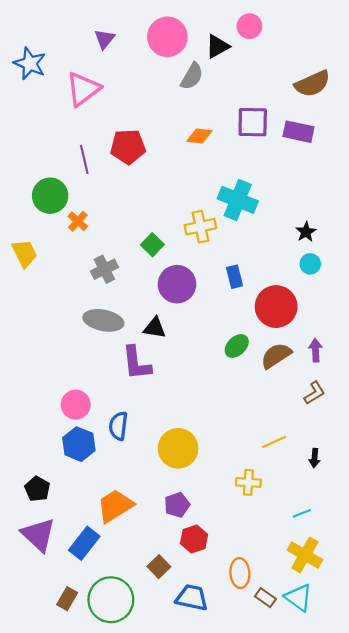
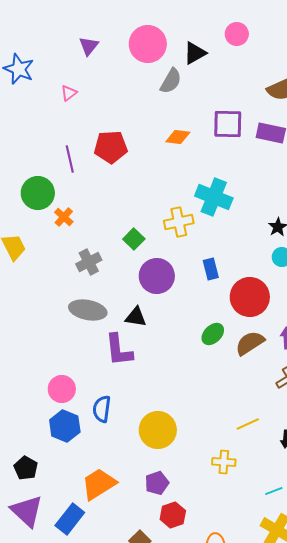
pink circle: (249, 26) -> (237, 34), moved
pink triangle: (83, 89) -> (69, 93), size x0.5

